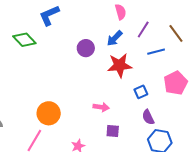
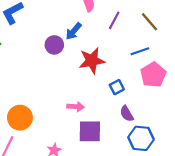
blue arrow: (115, 38) -> (74, 31), moved
blue line: (156, 52) -> (140, 51), moved
purple square: (113, 131) -> (90, 131), size x1.6

